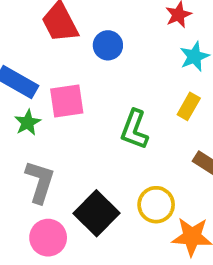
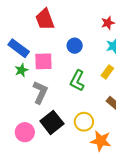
blue circle: (108, 45) -> (75, 46), moved
gray L-shape: (40, 182) -> (40, 92), moved

